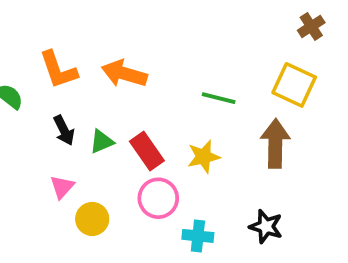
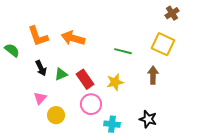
brown arrow: (275, 143) -> (153, 75), size x0.7

